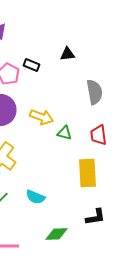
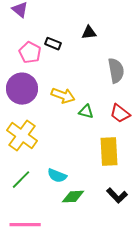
red trapezoid: (98, 135) -> (120, 114), turned -45
black L-shape: (95, 217) -> (117, 196), turned 55
green diamond: (56, 234) -> (73, 197), moved

